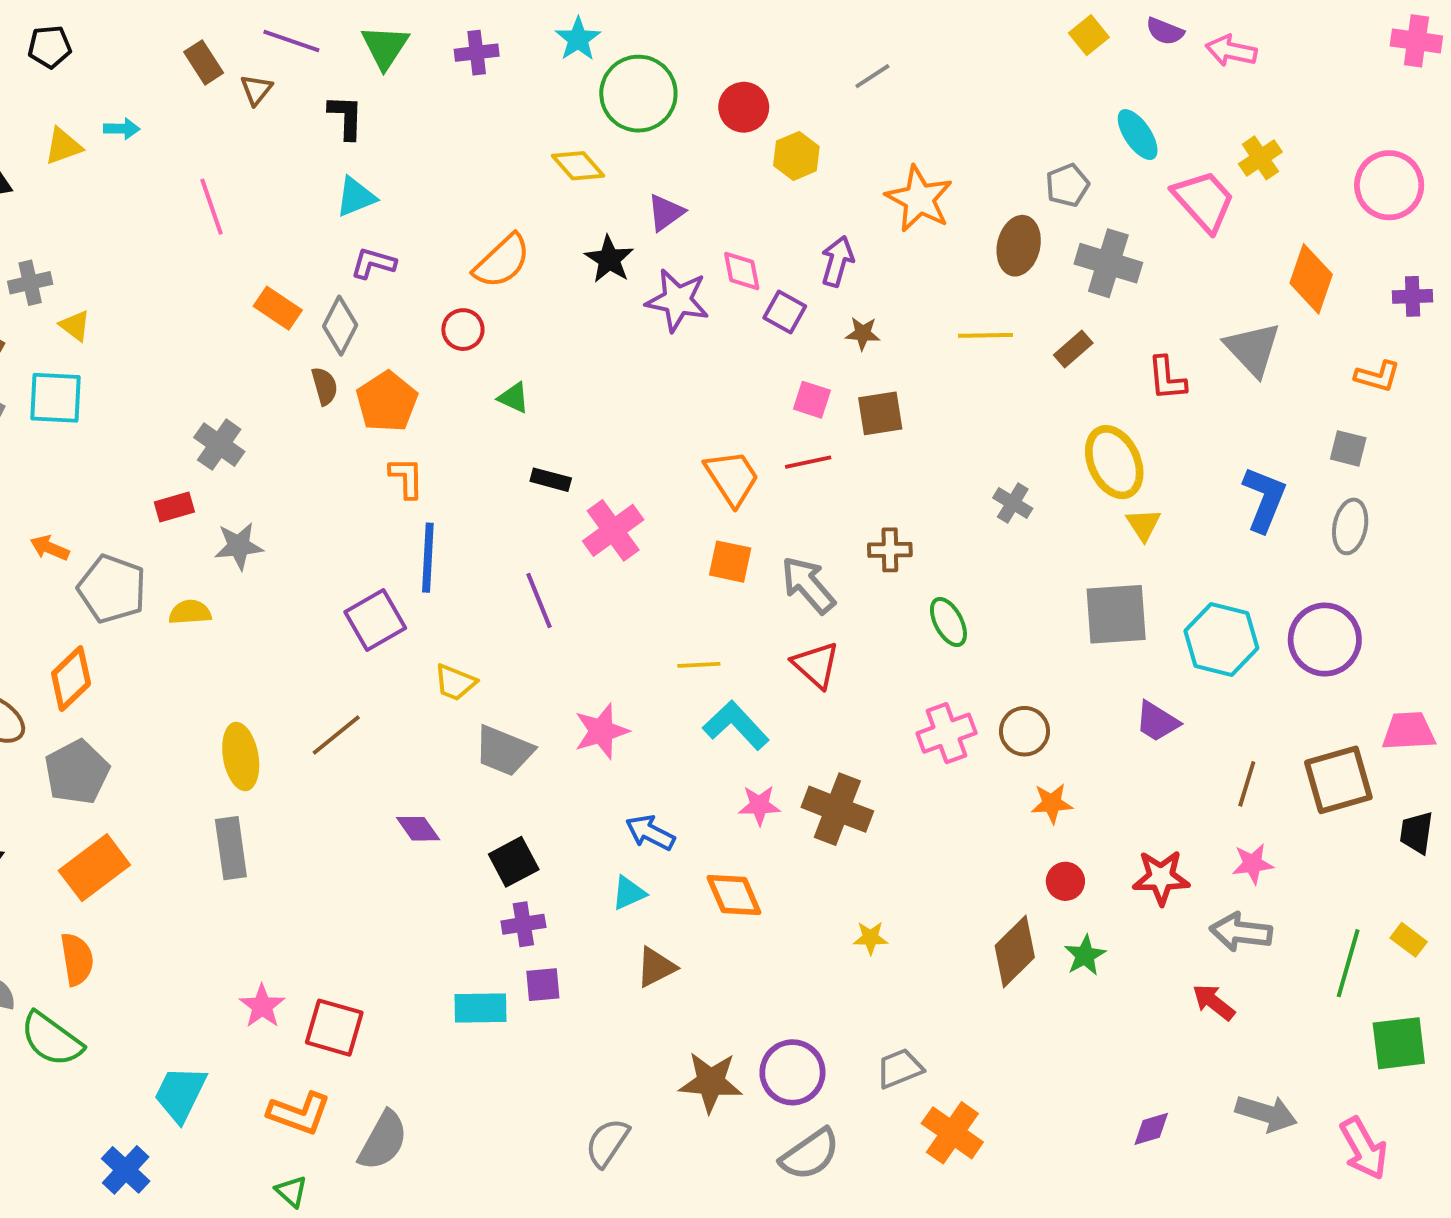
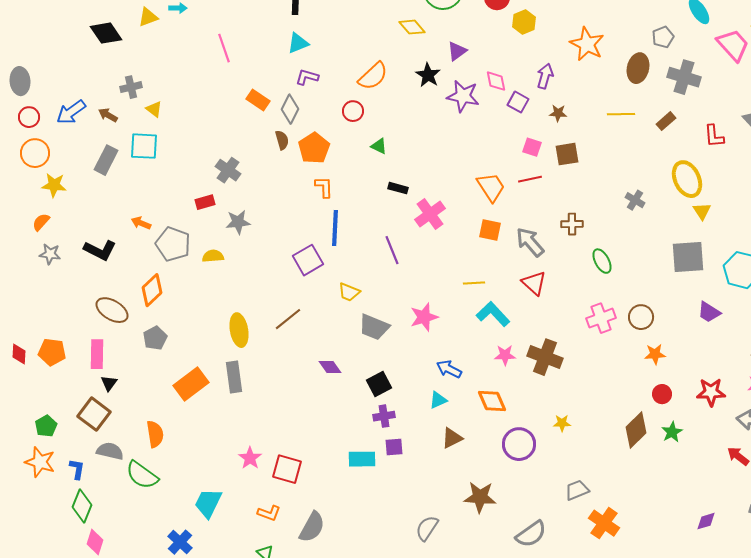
gray pentagon: (77, 772) -> (155, 338), size x0.7
orange rectangle: (94, 868) -> (191, 384), moved
purple circle: (792, 1072) -> (519, 444), moved
orange L-shape: (299, 1113) -> (269, 513), size x0.7

